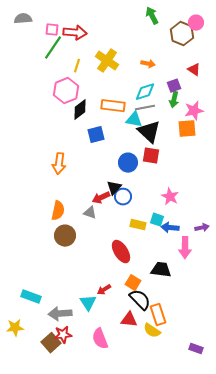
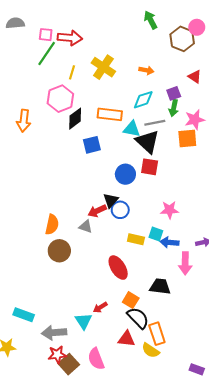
gray line: (145, 108) -> (155, 123), moved
orange arrow: (59, 164) -> (24, 121), moved
pink star: (170, 197) -> (169, 210), turned -30
brown square: (51, 343) -> (69, 364), moved

